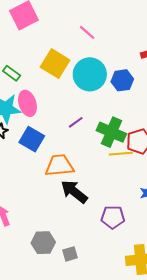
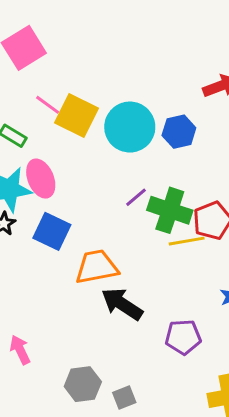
pink line: (87, 32) -> (48, 105), moved
purple line: (76, 122) -> (136, 197), moved

